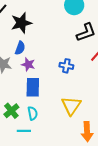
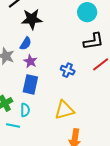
yellow triangle: (71, 106) -> (64, 110), turned 30

